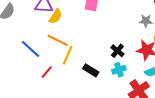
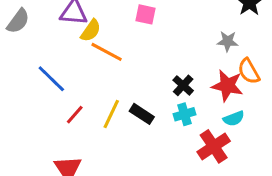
orange line: (58, 40) -> (107, 52), moved
yellow line: (68, 55) -> (111, 114), moved

